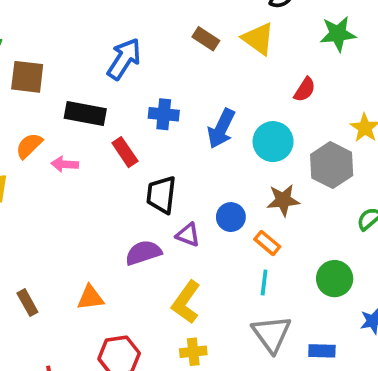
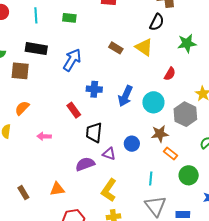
black rectangle: (85, 113) -> (36, 49), moved
pink arrow: (65, 164) -> (44, 136), moved
orange rectangle: (267, 243) -> (171, 154), moved

